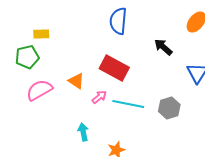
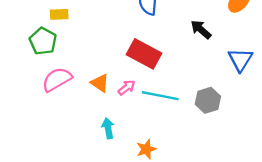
green pentagon: (27, 57) -> (43, 41), turned -30
orange triangle: (76, 81) -> (100, 83), moved

